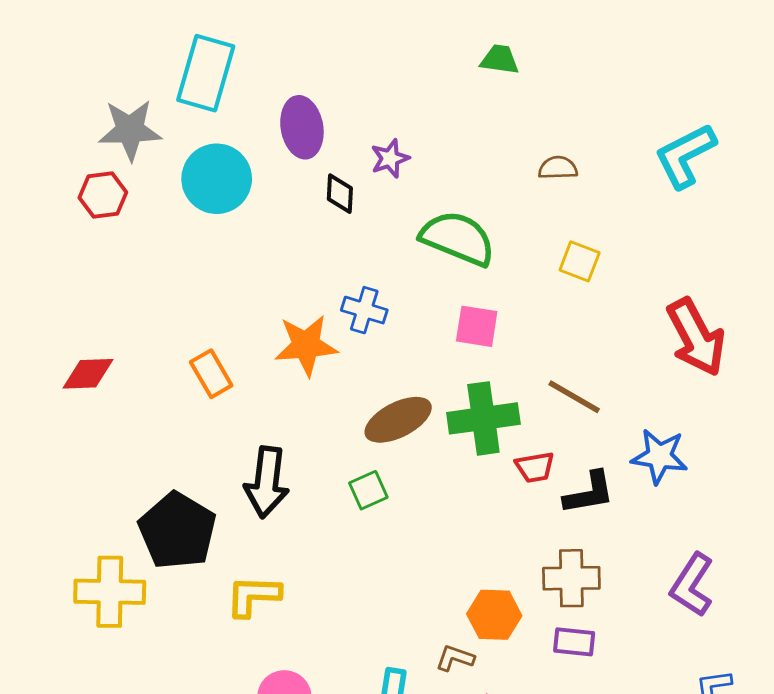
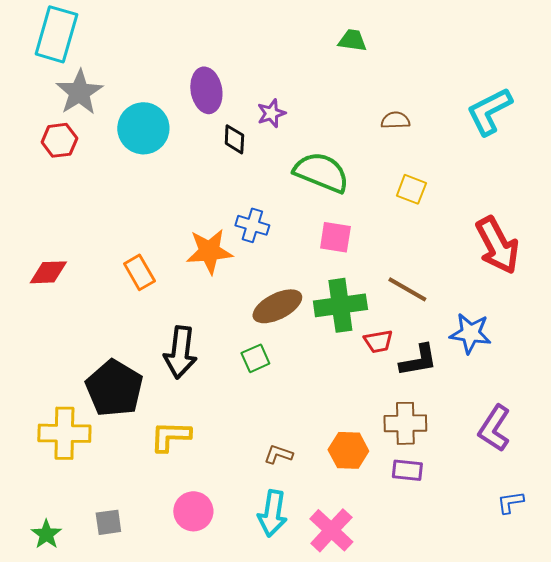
cyan rectangle: (206, 73) -> (56, 34), moved
gray star: (130, 130) -> (79, 92), turned -30
brown L-shape: (455, 658) -> (278, 454), moved

